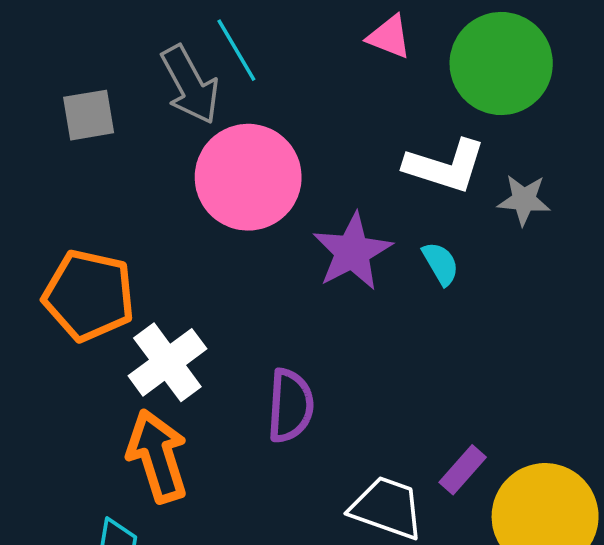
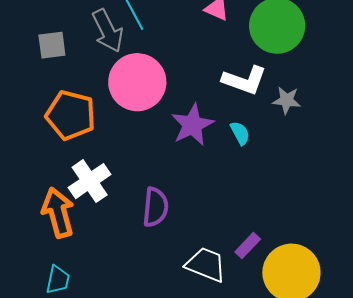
orange pentagon: (89, 295) -> (71, 115), moved
orange arrow: (157, 456) -> (58, 213), moved

